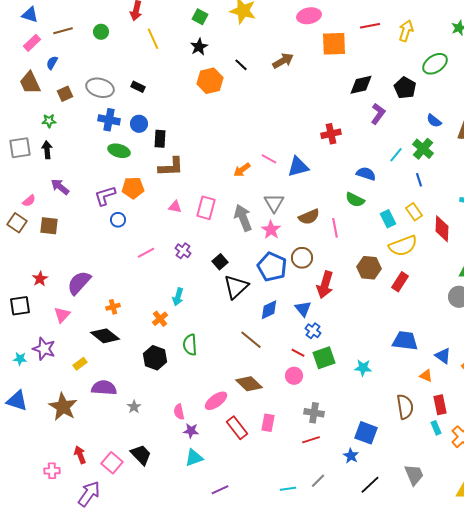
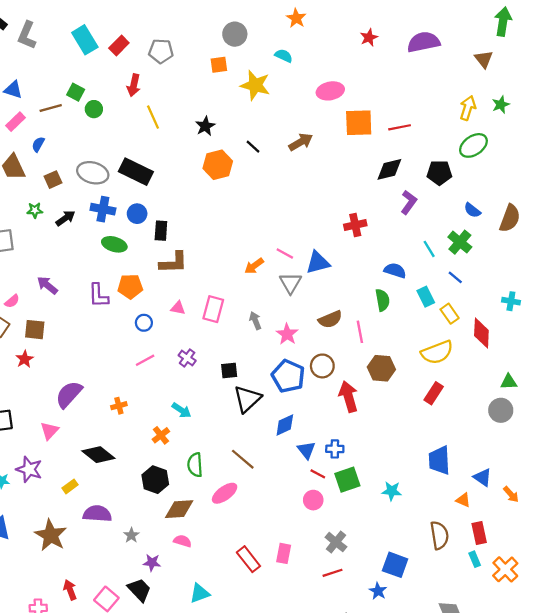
green square: (200, 17) -> (76, 92), moved
red line: (370, 26) -> (400, 127), moved
yellow arrow: (406, 31) -> (468, 108), moved
black rectangle: (138, 87) -> (136, 172), size x2.0
black pentagon: (405, 88) -> (439, 173), turned -30
black arrow: (47, 150) -> (65, 218), moved, turned 60
cyan line: (396, 155) -> (429, 249), turned -70
blue line: (419, 180) -> (455, 277), turned -32
purple L-shape: (105, 196) -> (98, 295), turned -75
green semicircle: (355, 200) -> (383, 300), turned -126
gray triangle: (274, 203) -> (290, 283), moved
gray arrow: (243, 218) -> (255, 320), size x0.6
cyan rectangle: (388, 219) -> (426, 297), moved
blue circle: (118, 220) -> (144, 323), moved
black square: (220, 262) -> (229, 370), turned 35
brown hexagon: (369, 268) -> (381, 368), moved
red star: (40, 279) -> (25, 359), moved
red arrow: (325, 285) -> (348, 397), turned 148
cyan arrow: (178, 297) -> (181, 410), turned -72
orange cross: (113, 307) -> (119, 406), moved
blue triangle: (303, 309) -> (306, 450), moved
blue cross: (313, 331) -> (335, 449), turned -35
brown line: (251, 340) -> (243, 459), moved
blue trapezoid: (405, 341) -> (439, 460), turned -100
brown diamond: (249, 384) -> (179, 509), moved, turned -48
pink ellipse: (216, 401) -> (225, 493), moved
pink semicircle: (179, 412) -> (183, 541), turned 119
gray cross: (314, 413) -> (336, 542), turned 30
purple star: (191, 431) -> (152, 563), moved

